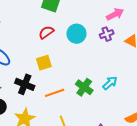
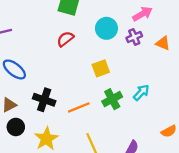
cyan circle: (76, 34) -> (106, 28), moved
yellow square: (44, 63) -> (101, 68), moved
green cross: (84, 87) -> (112, 99), turned 30

